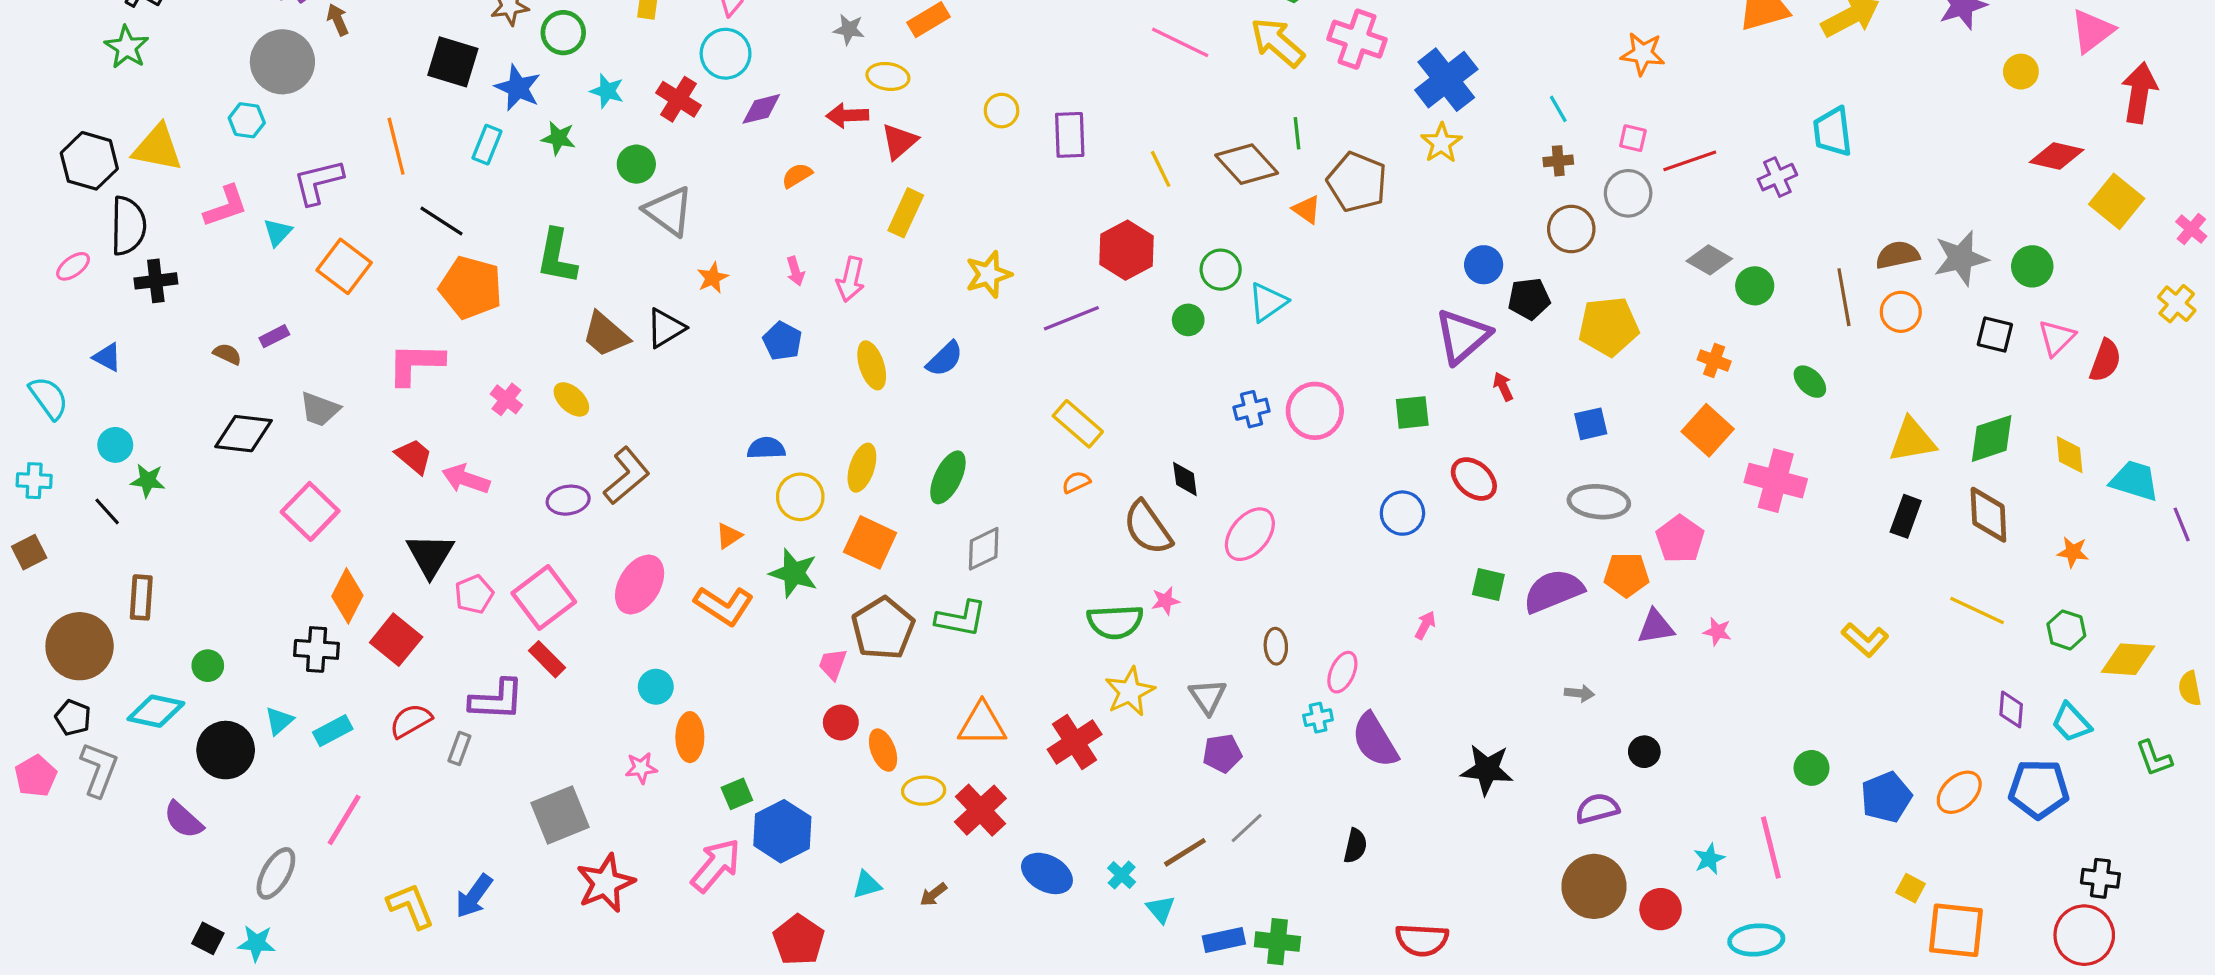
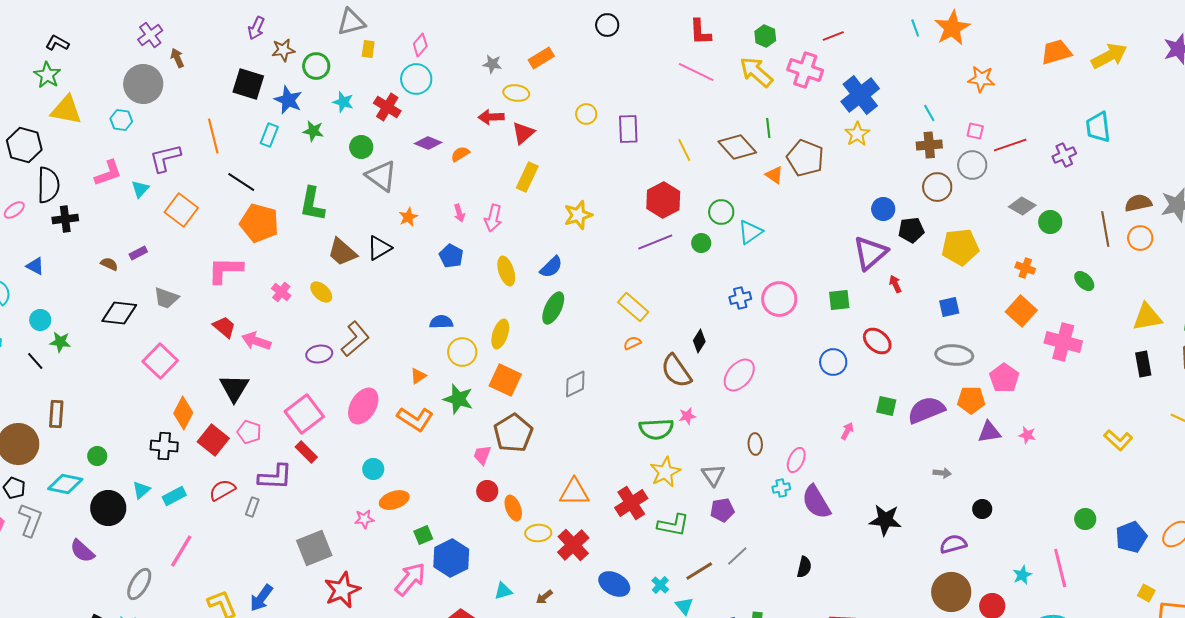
purple diamond: (761, 109) -> (428, 143), moved, turned 36
yellow triangle: (157, 148) -> (66, 110), moved
brown cross: (1558, 161) -> (929, 145), size x1.4
purple line: (1071, 318) -> (655, 242), moved
green ellipse: (948, 477) -> (553, 308), moved
black diamond: (1185, 479) -> (699, 341), turned 40
black rectangle: (1906, 516) -> (1143, 364), turned -30
pink pentagon: (474, 594) -> (249, 432), moved, turned -30
green L-shape: (961, 619) -> (673, 525), moved
orange ellipse: (690, 737) -> (394, 500), turned 72

